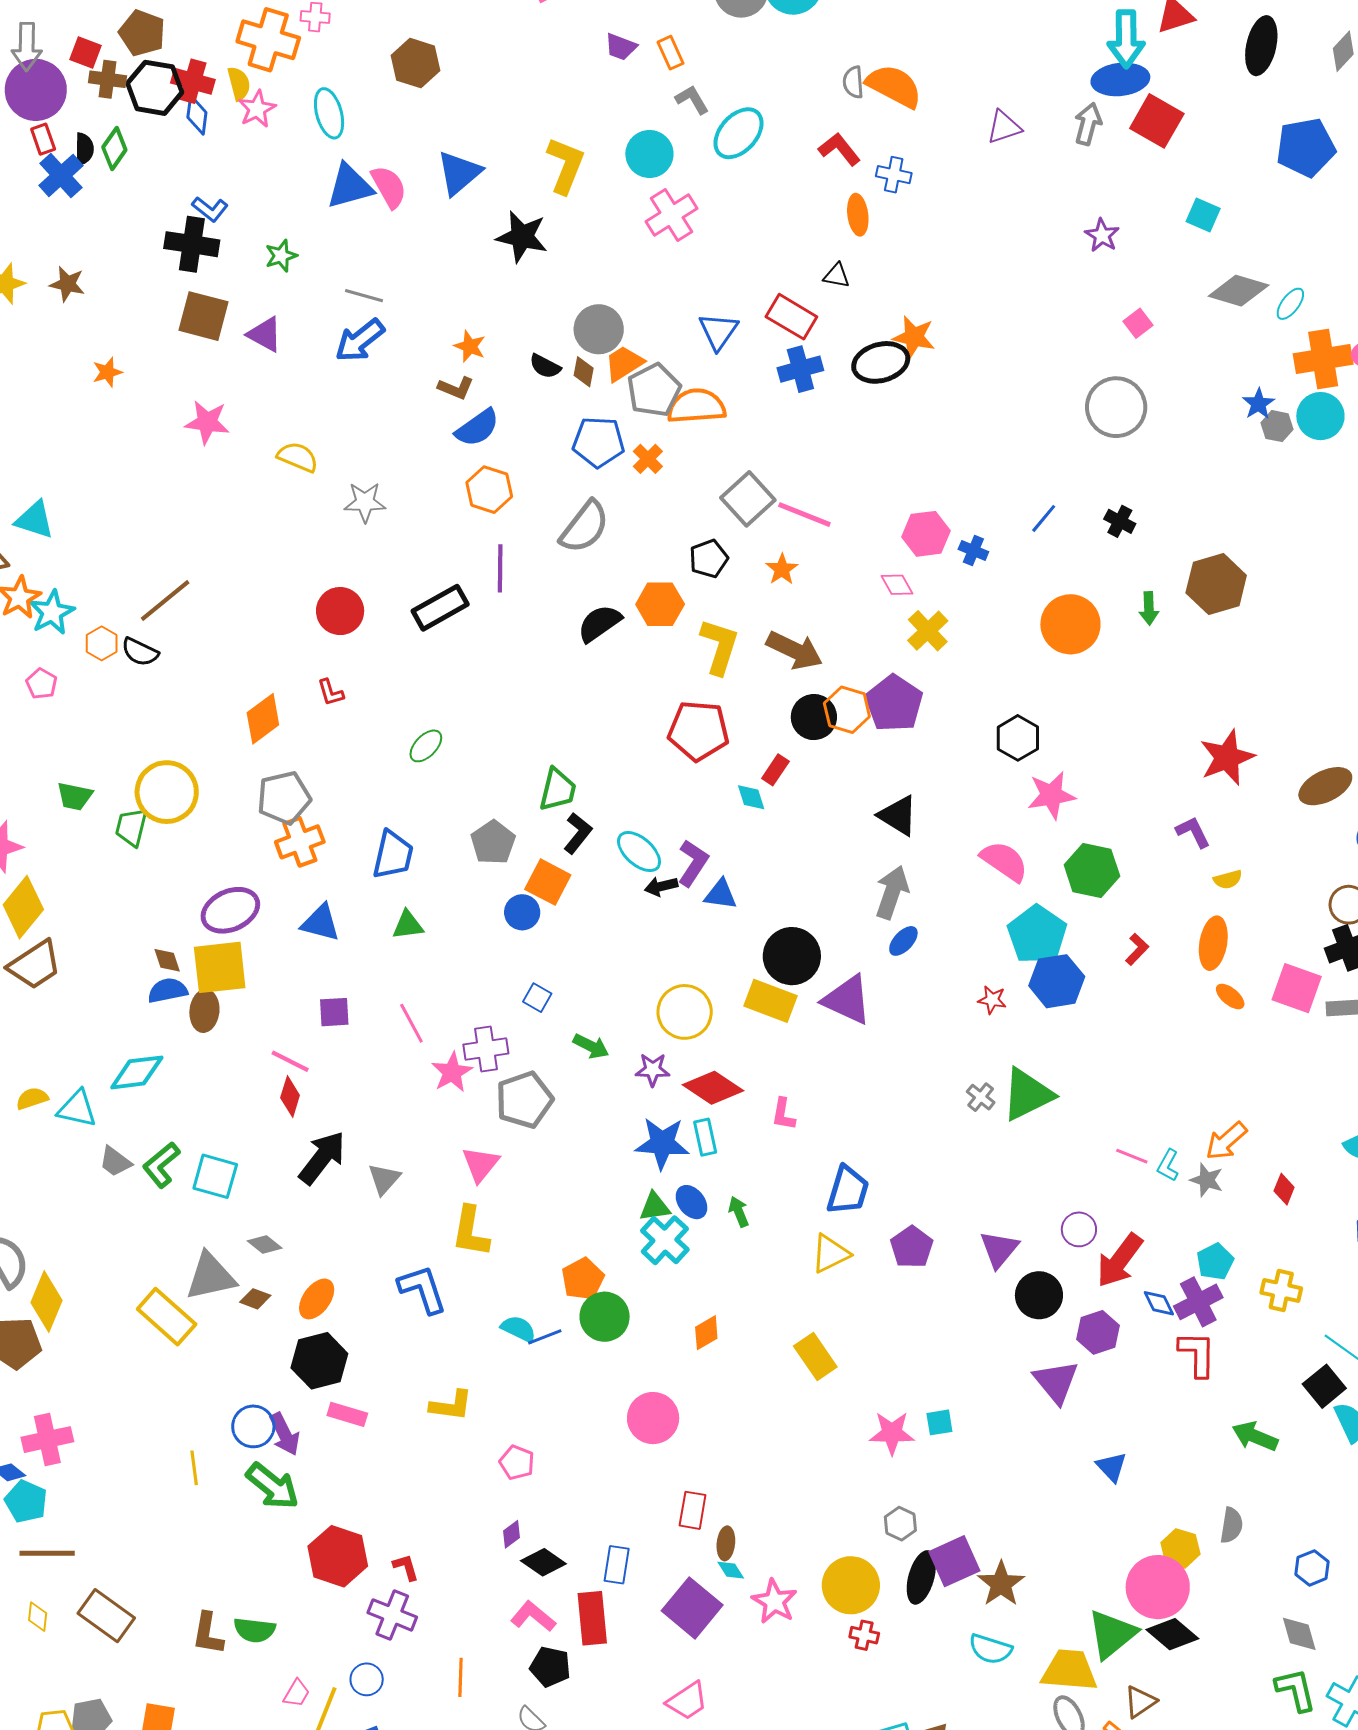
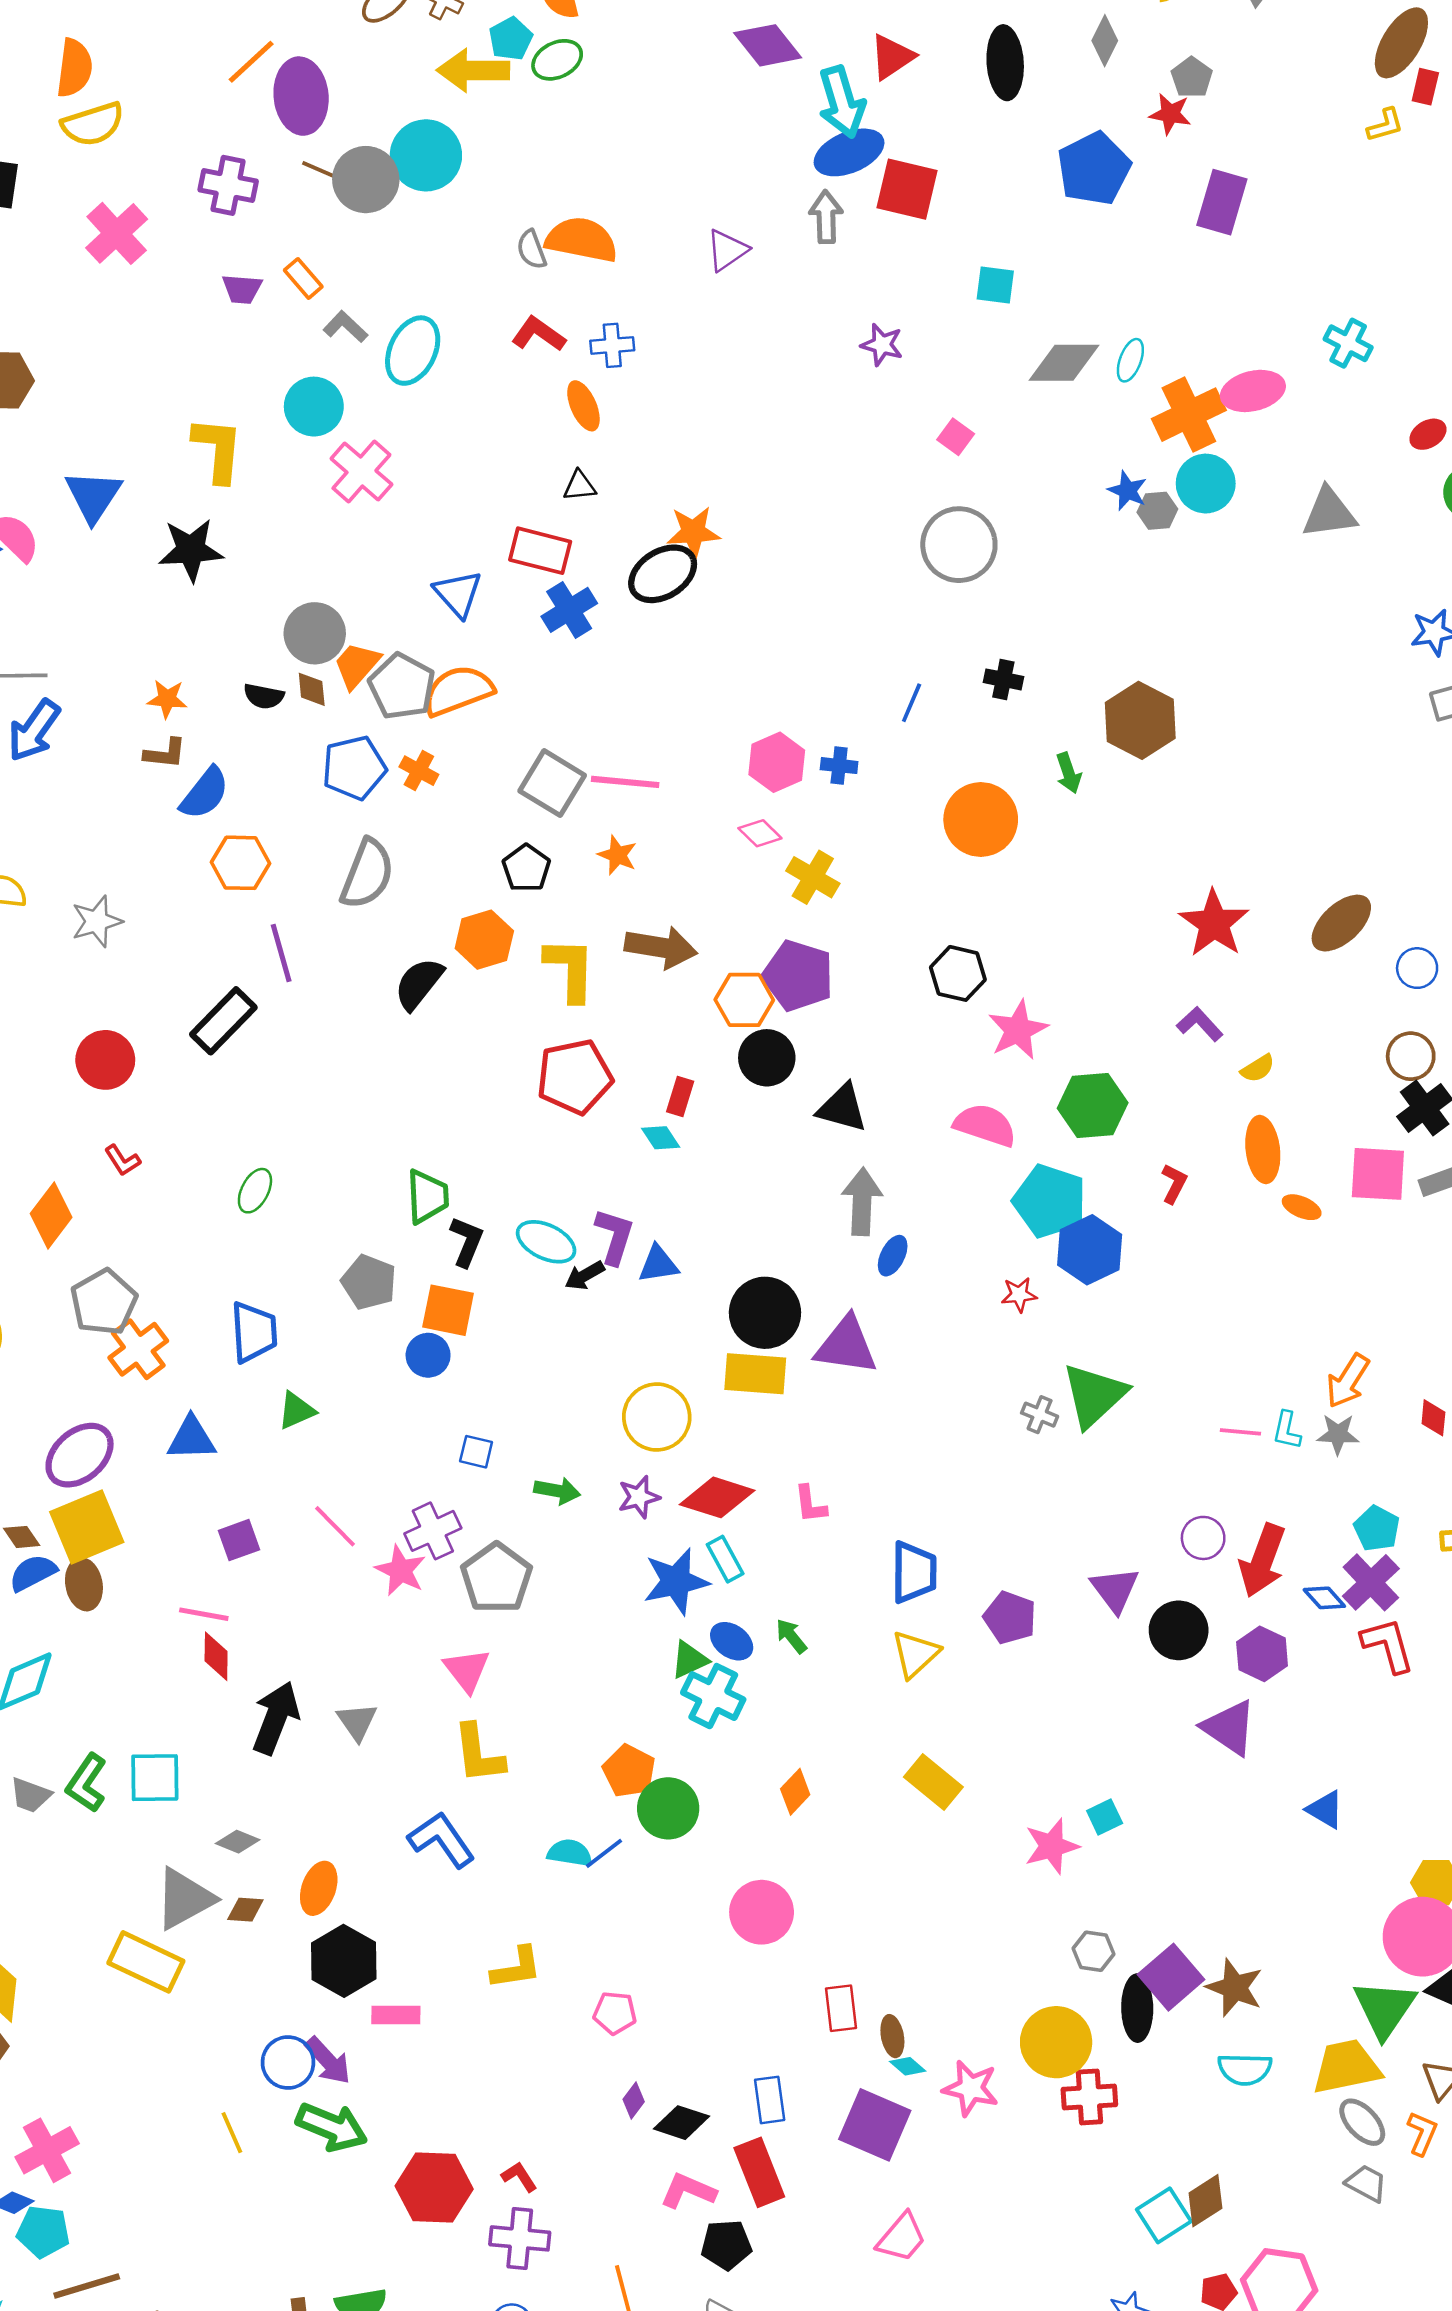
black circle: (814, 717) -> (767, 1058), moved
red cross: (864, 1635) -> (1089, 2097), size x1.5

